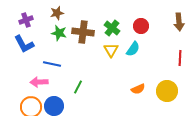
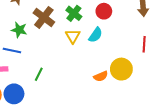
brown cross: (83, 32) -> (44, 17), turned 30
green star: (59, 33) -> (19, 30), moved
yellow circle: (167, 91) -> (121, 69), moved

